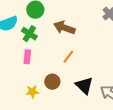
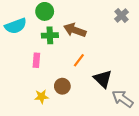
green cross: (29, 34) -> (50, 35), moved, turned -35
black triangle: (84, 86) -> (103, 79), moved

